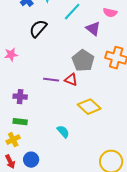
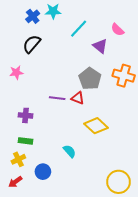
pink semicircle: (110, 13) -> (117, 30), turned 32
black semicircle: (38, 29) -> (32, 44), moved
blue circle: (31, 160) -> (43, 172), moved
red arrow: (10, 162) -> (15, 182), turned 80

